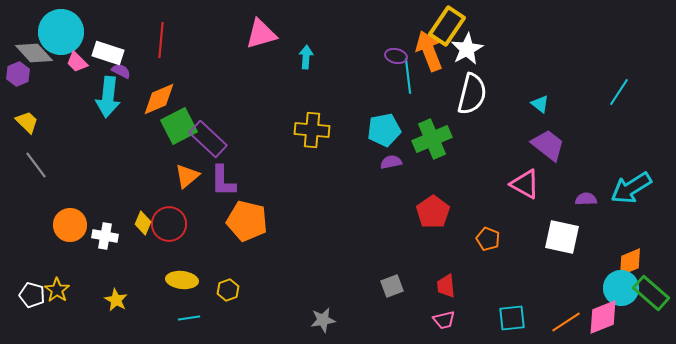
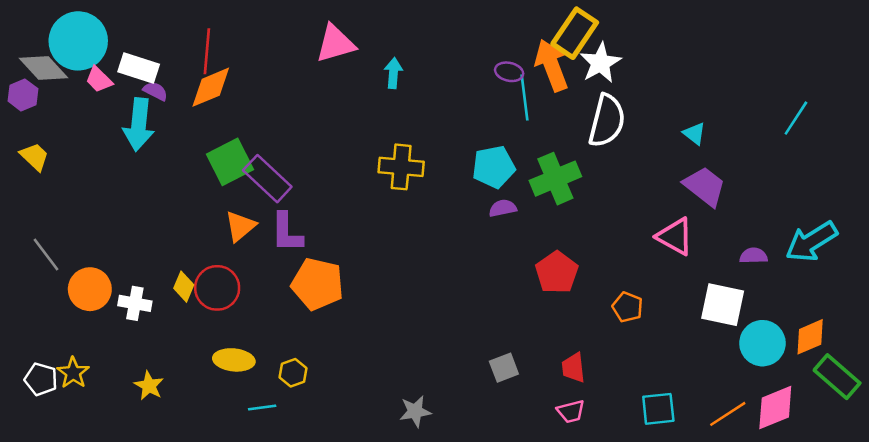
orange diamond: (159, 99) -> (211, 87), moved
gray line: (36, 165) -> (46, 254), moved
cyan circle: (621, 288) -> (762, 343), moved
cyan line: (189, 318) -> (262, 407), moved

